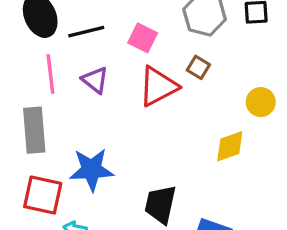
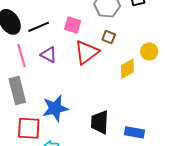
yellow diamond: (230, 146) -> (127, 69), moved

